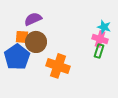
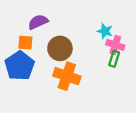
cyan star: (104, 27) -> (105, 31), moved
brown circle: (36, 42) -> (60, 48), moved

